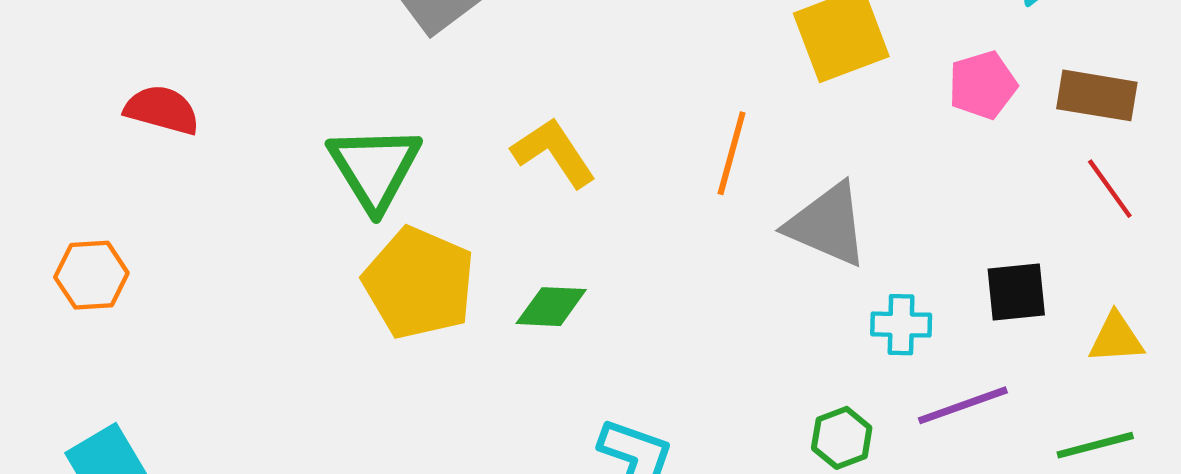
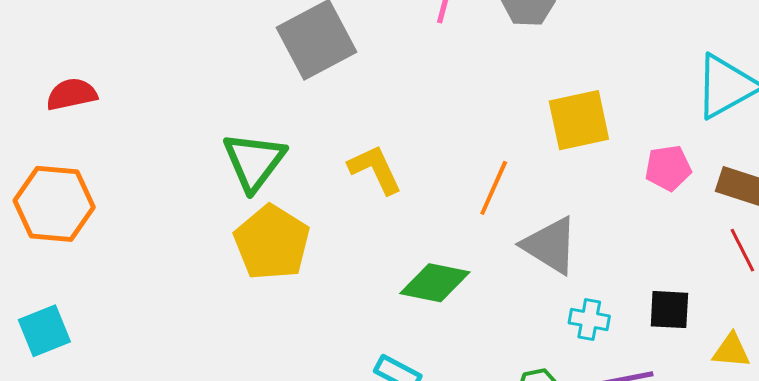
red semicircle: (162, 110) -> (72, 94), moved, turned -36
orange hexagon: (91, 275) -> (54, 204), size x1.6
green diamond: (551, 307) -> (435, 283), moved, size x1.4

